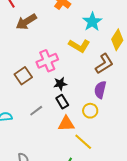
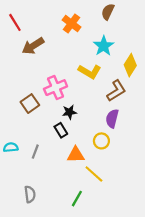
black rectangle: (62, 102) -> (61, 130), moved
gray line: (36, 111) -> (35, 152), moved, turned -32

